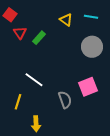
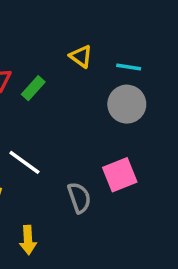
cyan line: (91, 17) -> (129, 67), moved

